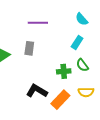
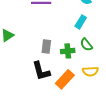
gray rectangle: (29, 48) -> (46, 47), moved
black L-shape: (37, 91) -> (41, 71), turned -135

